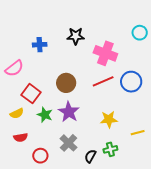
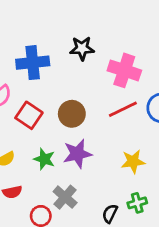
blue cross: (40, 45) -> (33, 63), size x1.6
red square: (31, 94) -> (29, 115), moved
purple star: (69, 112) -> (77, 154), turned 30
gray cross: (69, 143) -> (65, 197), moved

